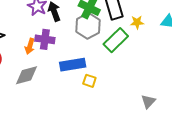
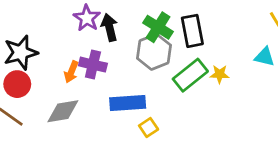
yellow star: (137, 22) -> (220, 74), moved
yellow square: (89, 81) -> (149, 127), turned 32

